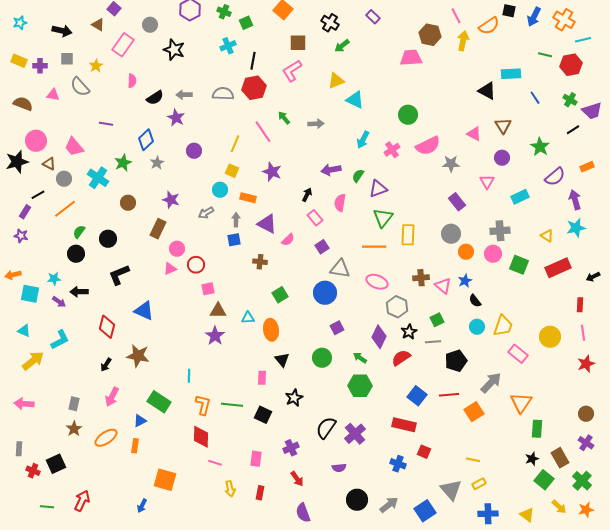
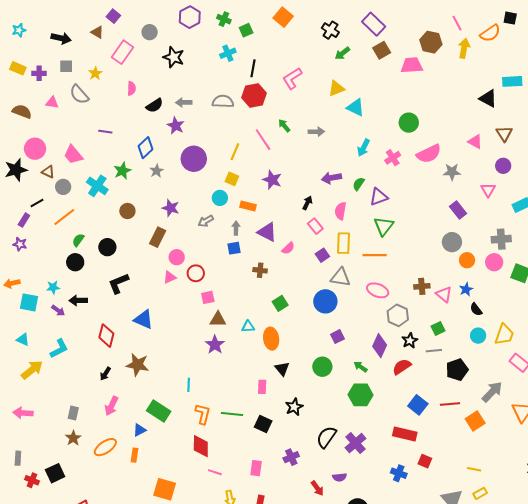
purple rectangle: (373, 17) -> (374, 24), size x1.6
brown square: (298, 43) -> (382, 50), moved, turned -30
purple circle: (194, 151) -> (194, 159), size x1.6
yellow rectangle: (408, 235) -> (343, 243), moved
red arrow: (297, 479) -> (317, 488), moved

